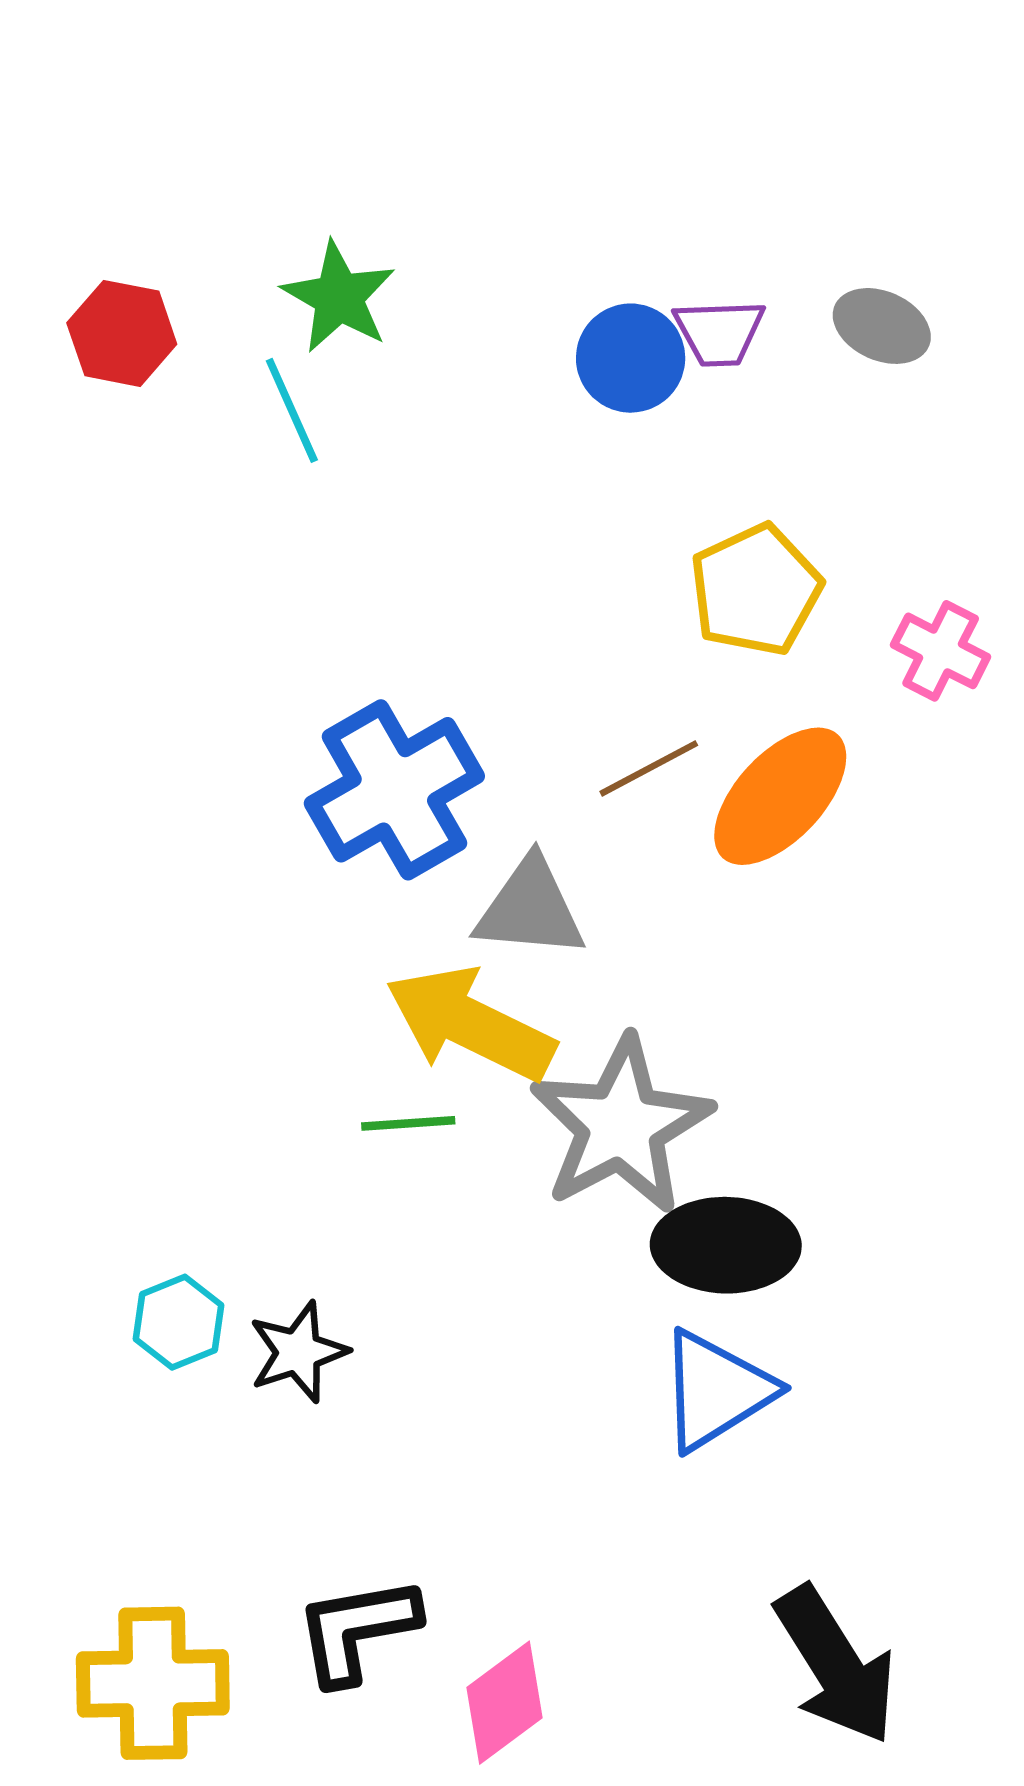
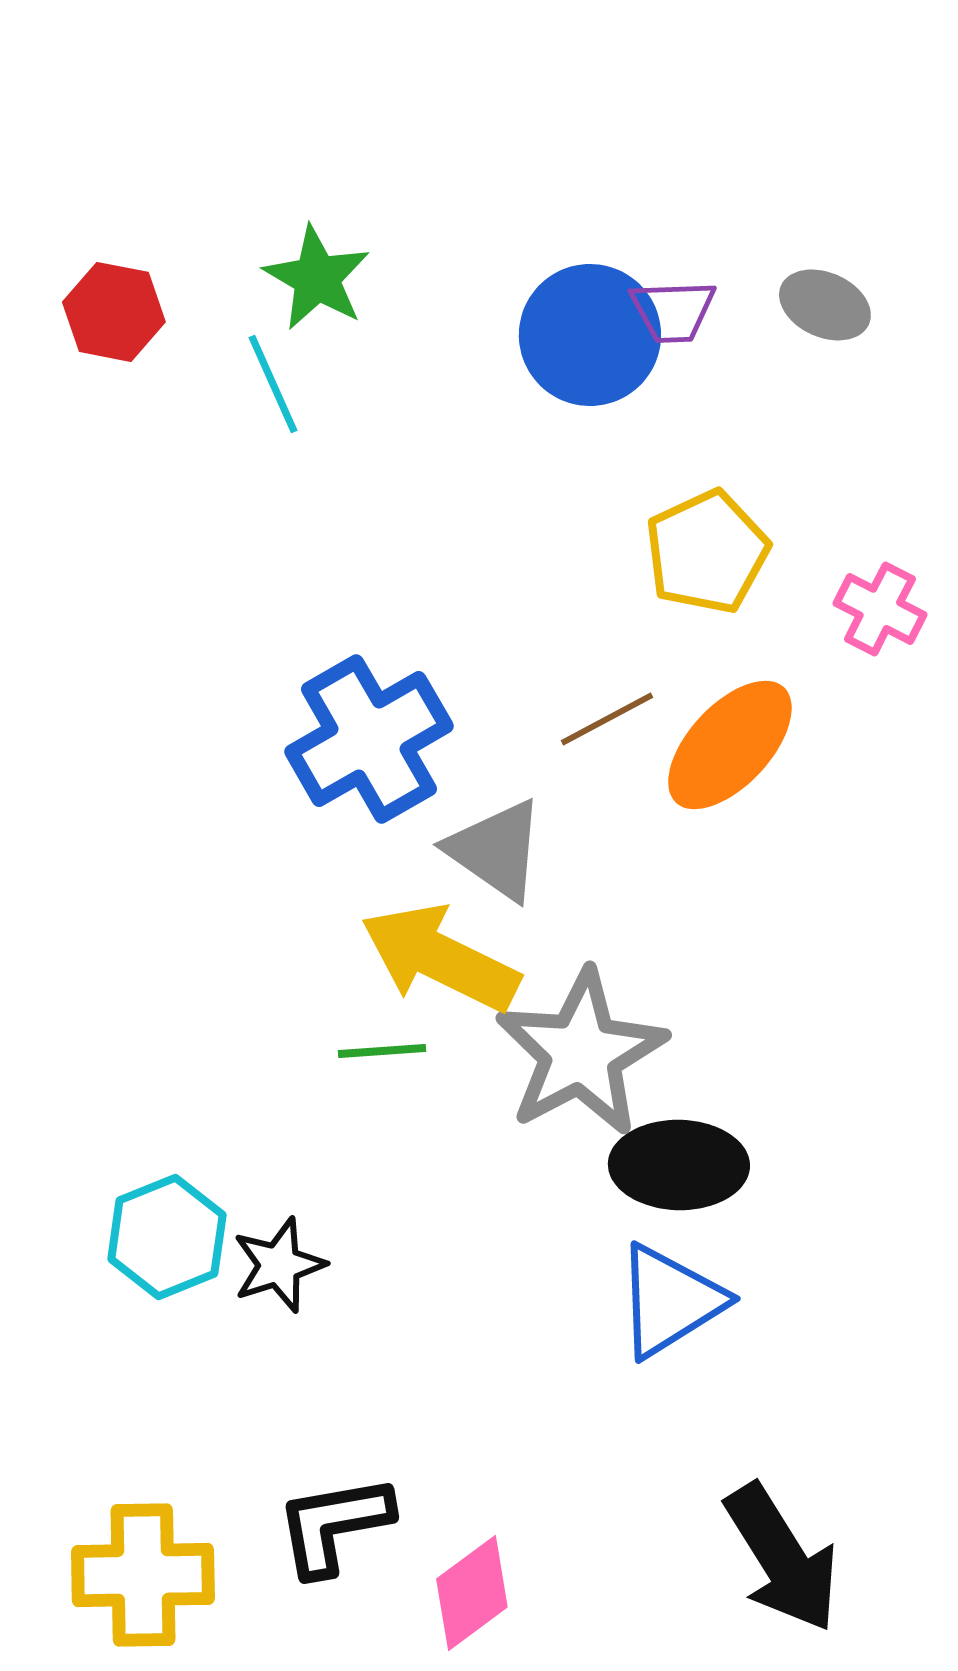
blue circle: (631, 358) -> (590, 335), size x1.4
gray triangle: (530, 908) -> (496, 850), turned 30
cyan hexagon: (178, 1322) -> (167, 1237), size x1.4

